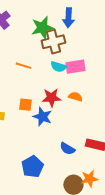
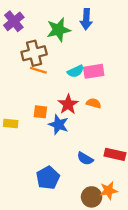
brown cross: (53, 42) -> (34, 53), moved
cyan semicircle: (58, 67) -> (76, 71), turned -42
red star: (51, 98) -> (68, 104), turned -30

